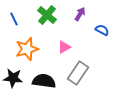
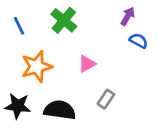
purple arrow: (80, 14) -> (128, 16), moved
gray rectangle: (78, 73) -> (106, 99), size x0.6

